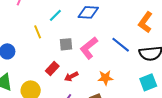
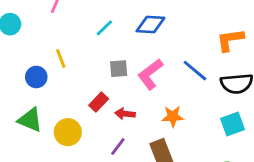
orange L-shape: (145, 22) -> (230, 40), turned 45
yellow line: (38, 32) -> (61, 59), moved
red arrow: (71, 77) -> (125, 114), turned 32

